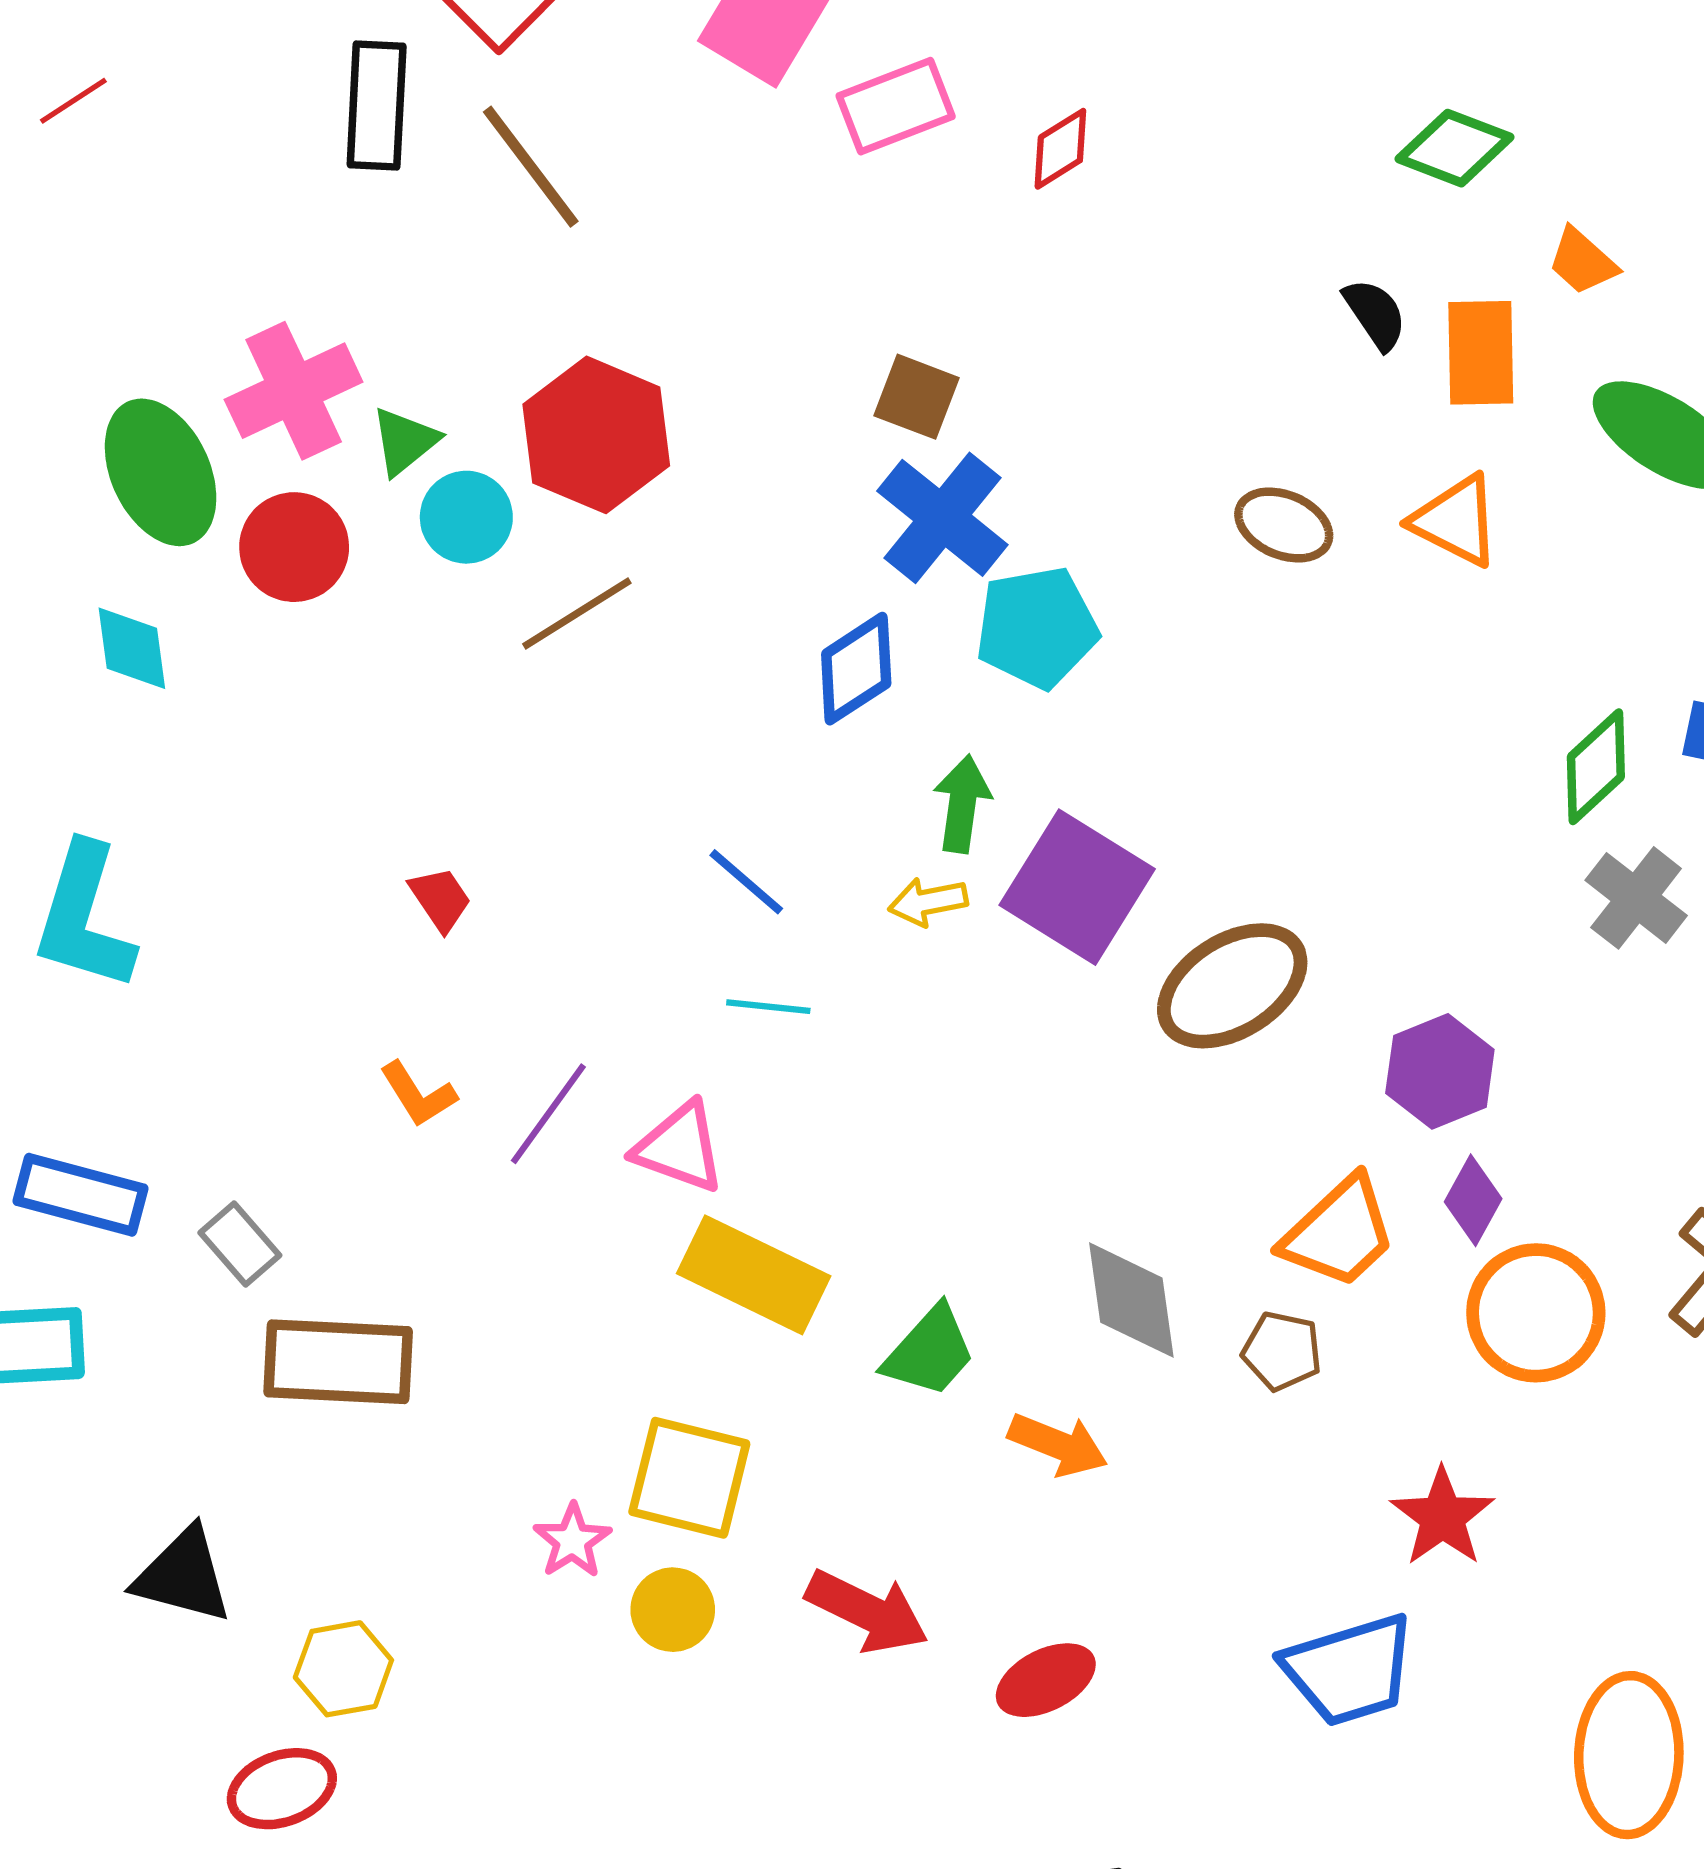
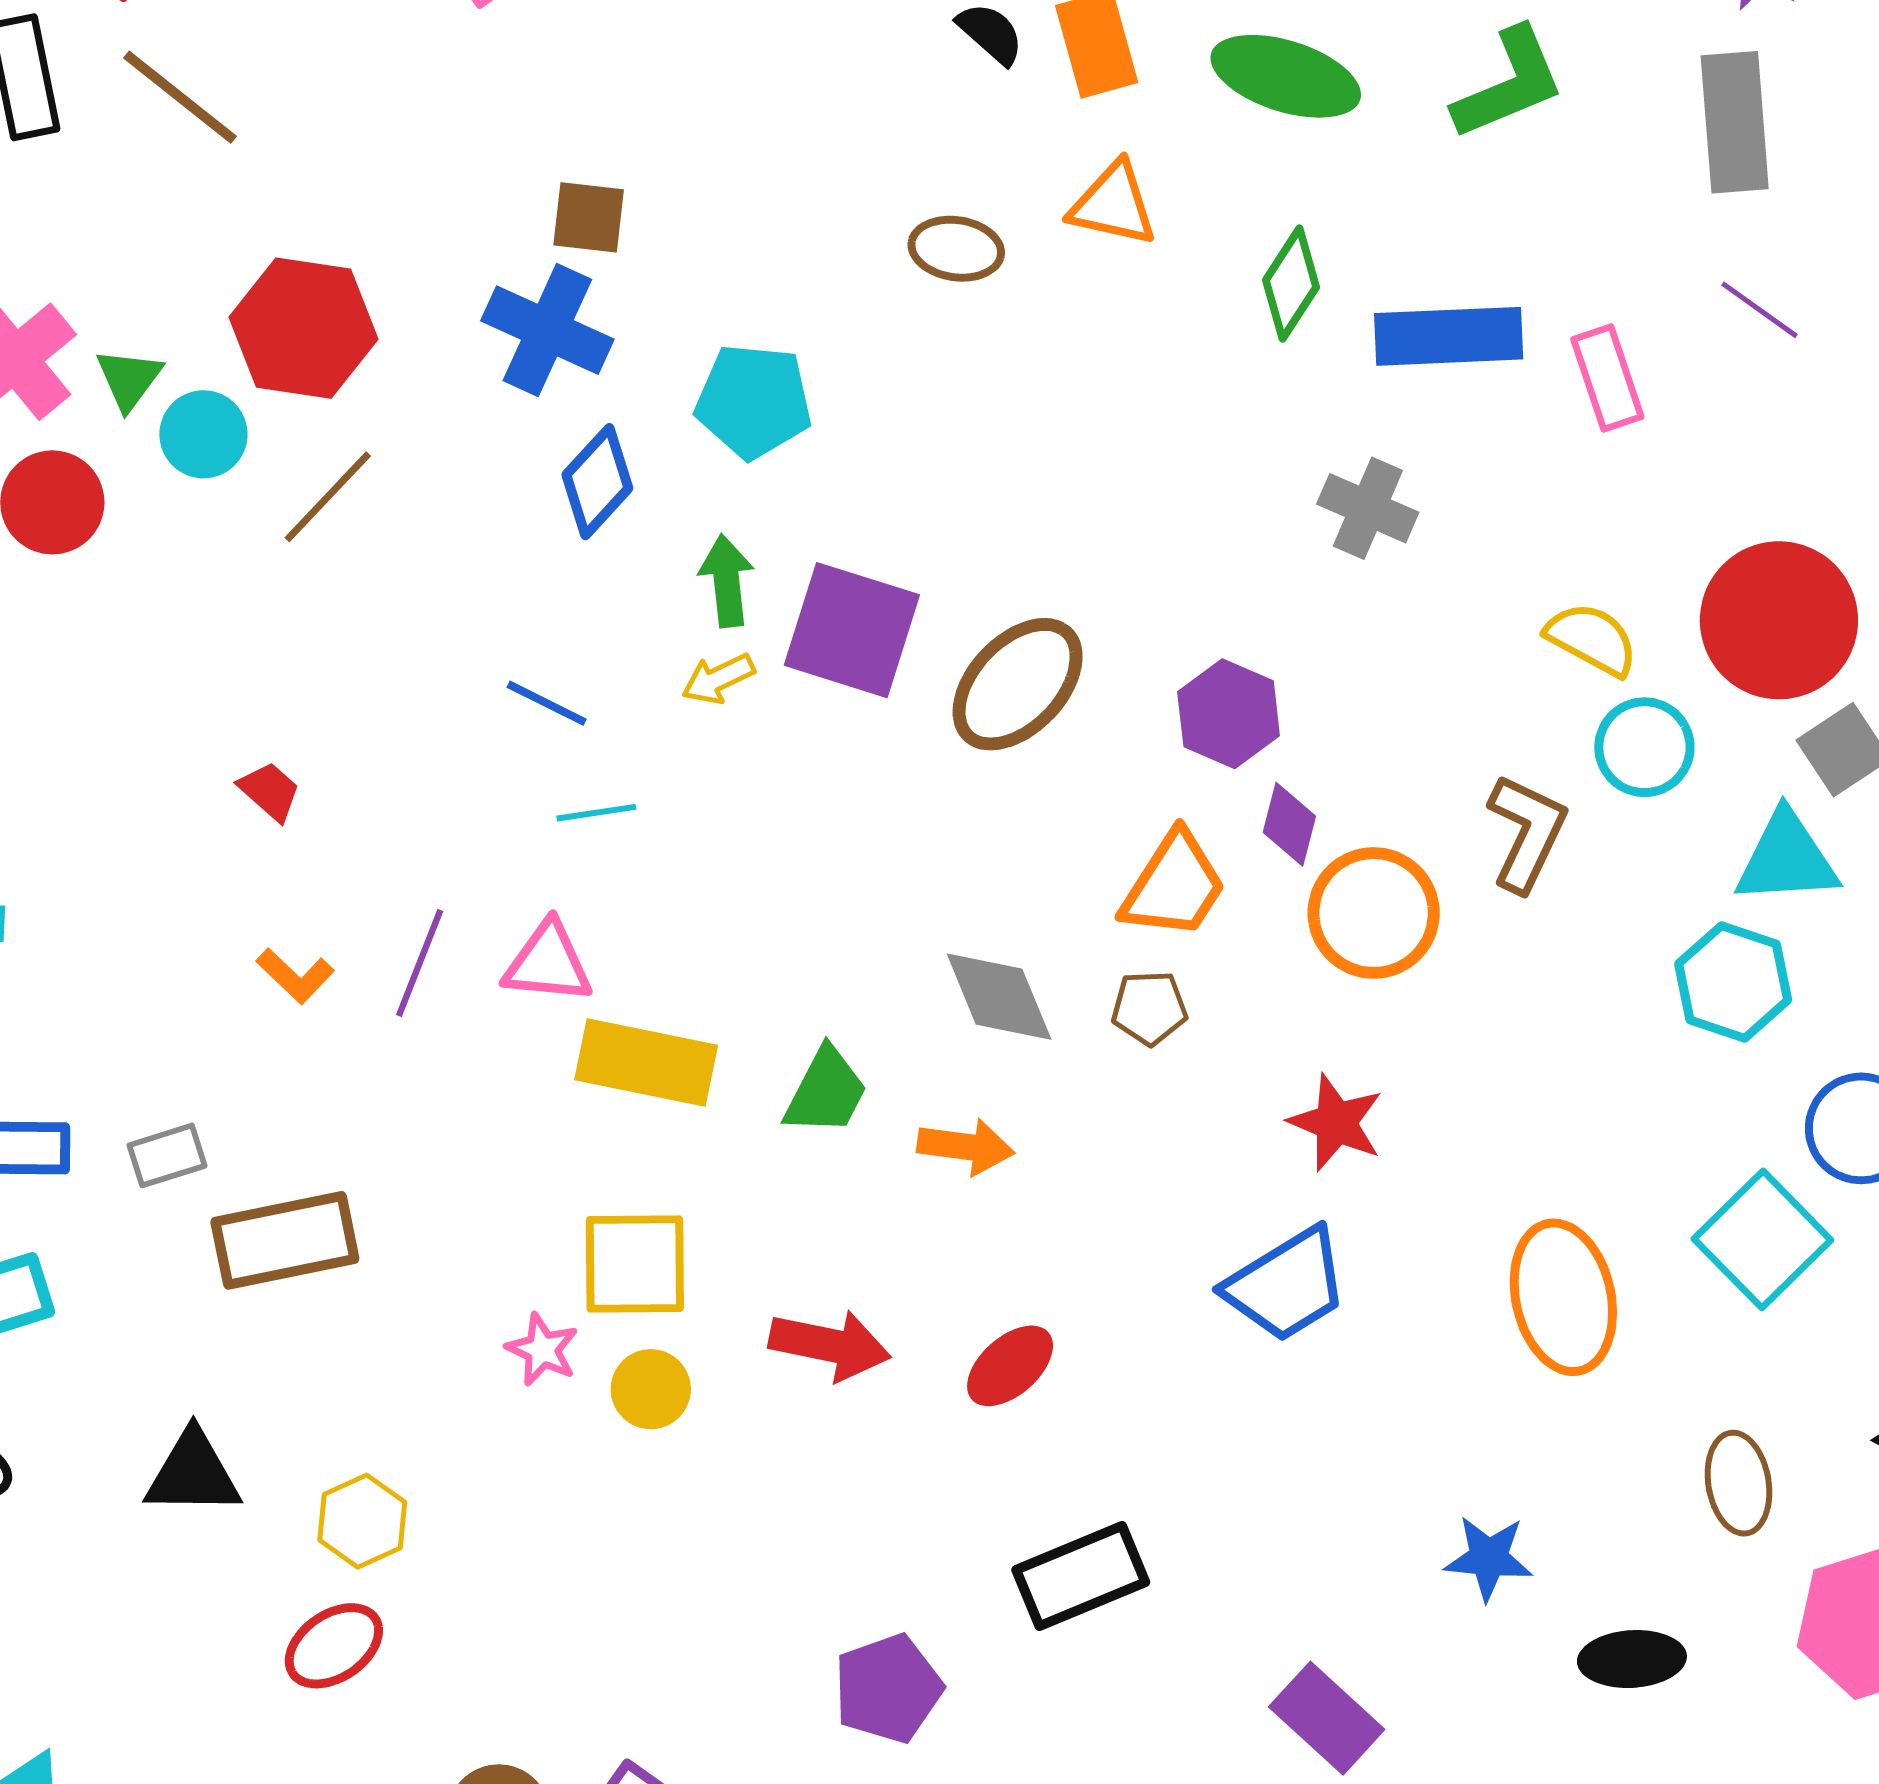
blue cross: (942, 518) -> (547, 330), moved
cyan pentagon: (1037, 627) -> (754, 401), turned 30
green diamond: (1596, 767) -> (1291, 284), moved
gray rectangle: (240, 1244) -> (167, 1155), turned -52

